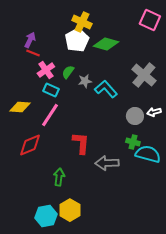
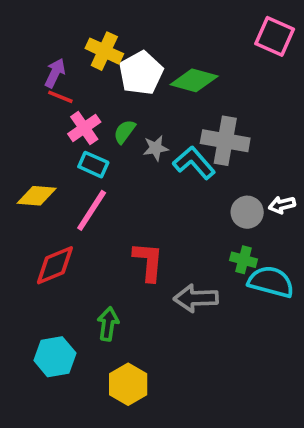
yellow cross: (82, 22) -> (104, 51), moved
gray cross: (144, 75) -> (225, 141), moved, turned -30
cyan hexagon: (46, 216) -> (55, 357), moved

